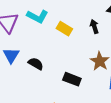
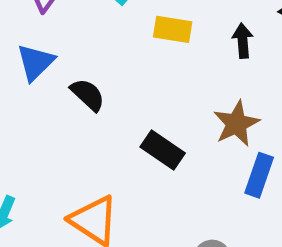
yellow rectangle: (64, 29) -> (173, 29), turned -35

